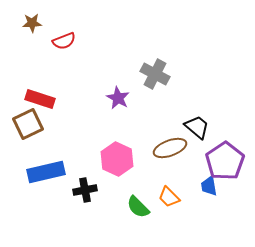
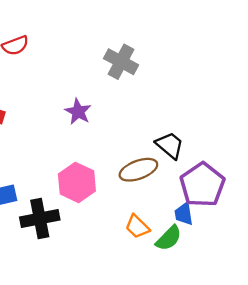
gray cross: (155, 74) -> (121, 62), moved
black cross: (85, 190) -> (40, 218), size x1.4
green semicircle: (138, 207) -> (169, 238), moved, turned -90

